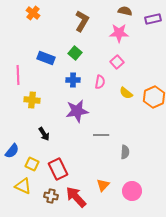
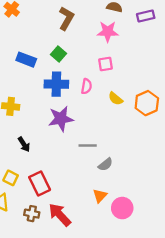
pink square: (117, 62) -> (105, 64), turned 32
blue cross: (73, 80) -> (56, 84), size x1.5
gray semicircle: (125, 152) -> (105, 164), moved, turned 48
orange triangle: (103, 185) -> (100, 196), moved

